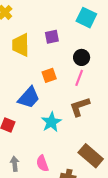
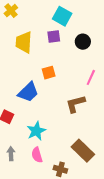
cyan square: (86, 18) -> (62, 16), moved
black circle: (82, 57) -> (83, 42), moved
pink line: (79, 78) -> (91, 77), moved
cyan star: (51, 122) -> (36, 131), moved

